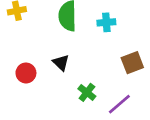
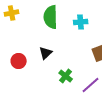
black triangle: (61, 63) -> (46, 53), turned 32

